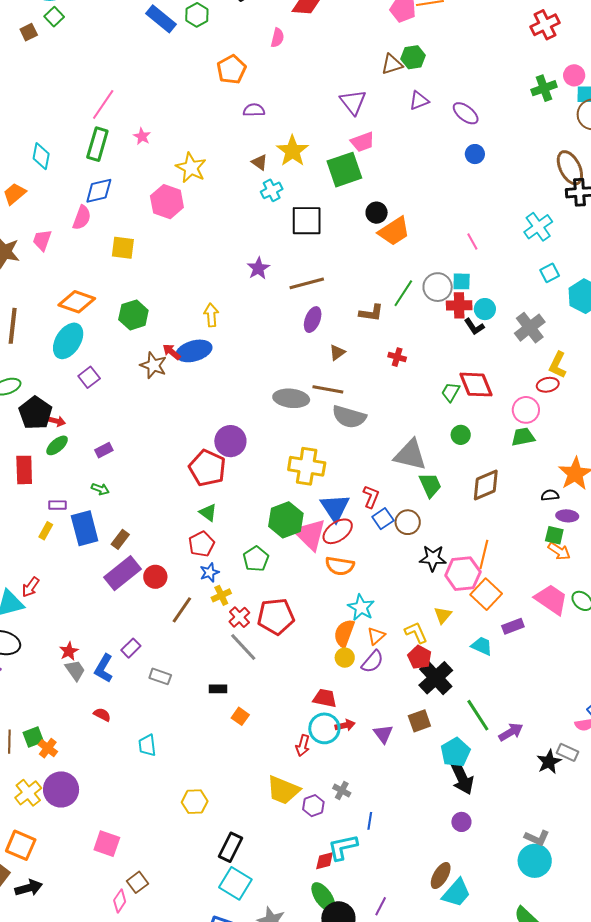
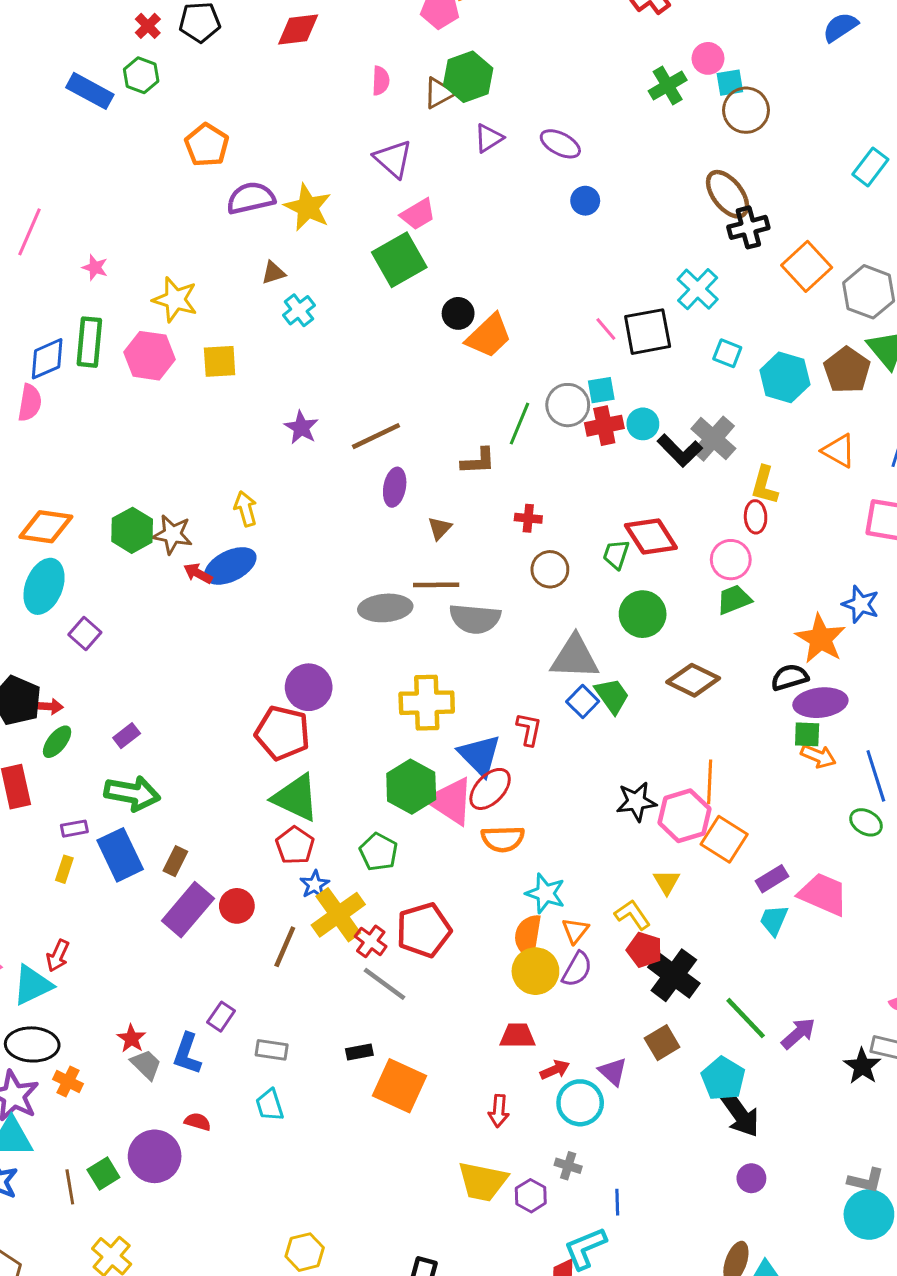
pink semicircle: (277, 38) -> (381, 81), moved
green hexagon: (413, 57) -> (468, 77), size x1.4
purple semicircle: (254, 110) -> (251, 198), size x1.5
green rectangle: (97, 144) -> (89, 342), moved
yellow star: (292, 151) -> (308, 207), moved
brown triangle: (259, 162) -> (273, 273), turned -42
black square: (307, 221) -> (648, 332), moved
yellow square: (123, 248) -> (220, 361), moved
cyan square: (550, 273) -> (727, 353), turned -30
black L-shape: (474, 327) -> (680, 450), moved, size x1.4
brown star: (153, 365) -> (172, 534), moved
red ellipse: (548, 385) -> (756, 517), turned -70
green circle: (461, 435) -> (643, 614), size x1.6
brown diamond: (486, 485) -> (693, 680), turned 60
green arrow: (100, 489) -> (132, 793), size x2.0
black semicircle: (550, 495) -> (790, 677), size x1.4
green triangle: (208, 513) -> (296, 798), size x1.8
purple ellipse: (567, 516) -> (820, 703), size x1.6
blue square: (383, 519) -> (583, 702), moved
brown circle: (408, 522) -> (550, 569), moved
yellow cross: (221, 595) -> (338, 915), size x1.8
pink trapezoid: (551, 599) -> (823, 894), moved
cyan trapezoid: (482, 646) -> (774, 920), moved, turned -80
yellow circle: (345, 658) -> (535, 971), size x1.6
orange square: (240, 716) -> (400, 1086), size x2.0
cyan circle: (324, 728) -> (580, 1103), moved
cyan trapezoid: (147, 745) -> (270, 1105), moved
orange cross: (48, 748) -> (68, 1081), moved
purple circle: (61, 789) -> (155, 1156), moved
yellow hexagon: (195, 802) -> (305, 1252), moved

